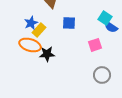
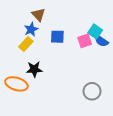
blue star: (31, 23) -> (31, 29), moved
orange ellipse: (30, 45) -> (16, 84), moved
pink square: (95, 45) -> (85, 41), moved

